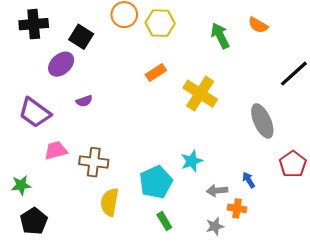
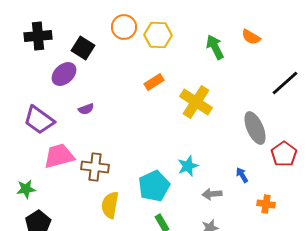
pink trapezoid: (56, 150) -> (59, 156), size x1.4
red pentagon: (293, 164) -> (284, 154), moved
blue arrow: (249, 180) -> (242, 175), moved
orange cross: (237, 208) -> (266, 204), moved

